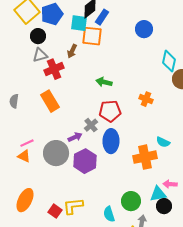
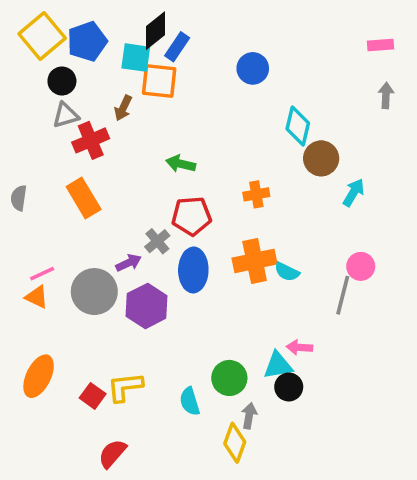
orange cross: (146, 99) -> (256, 194), turned -32
orange cross: (145, 157) -> (255, 261), moved

